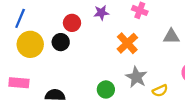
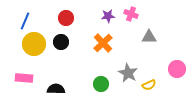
purple star: (101, 13) -> (108, 16), moved
red circle: (72, 23) -> (66, 18), moved
gray triangle: (171, 36) -> (149, 37), moved
orange cross: (127, 43) -> (103, 43), moved

